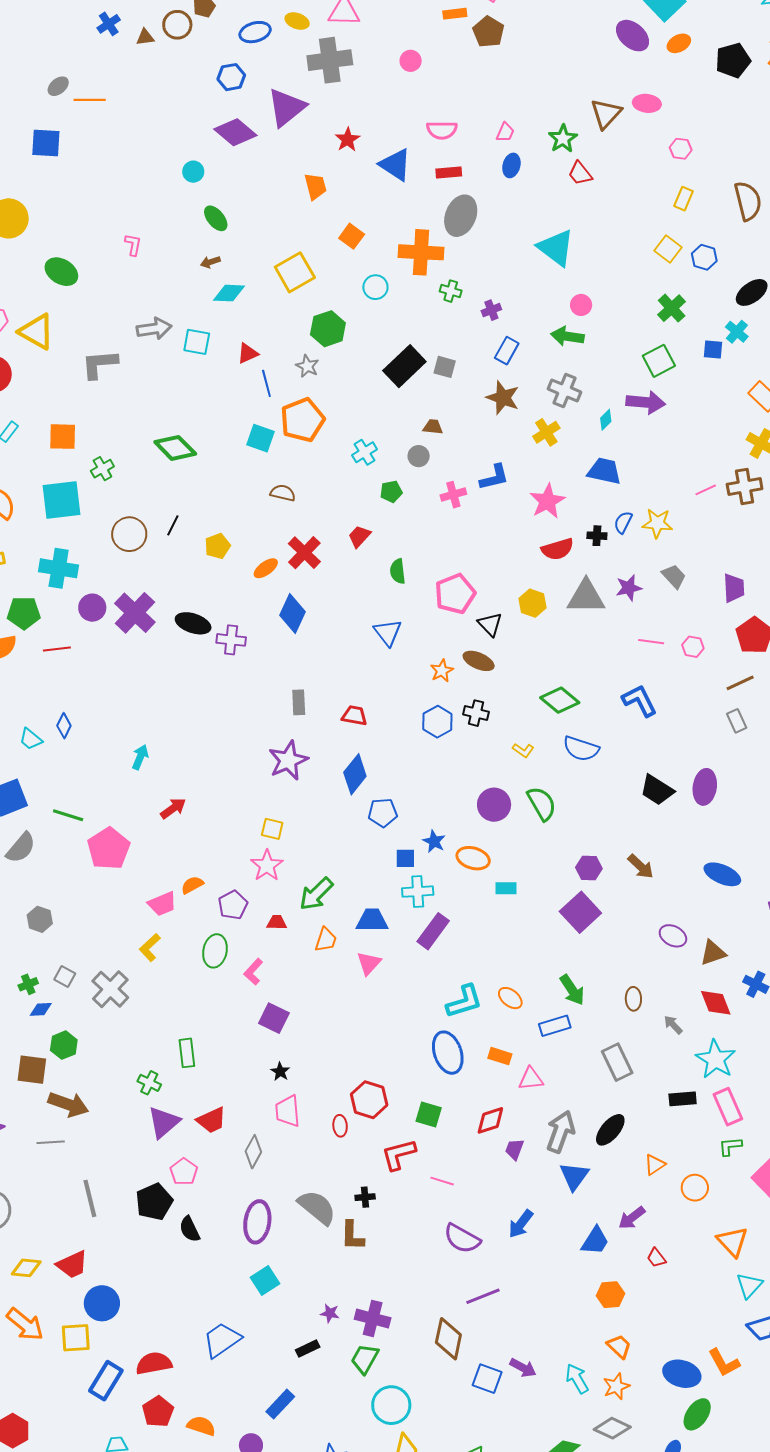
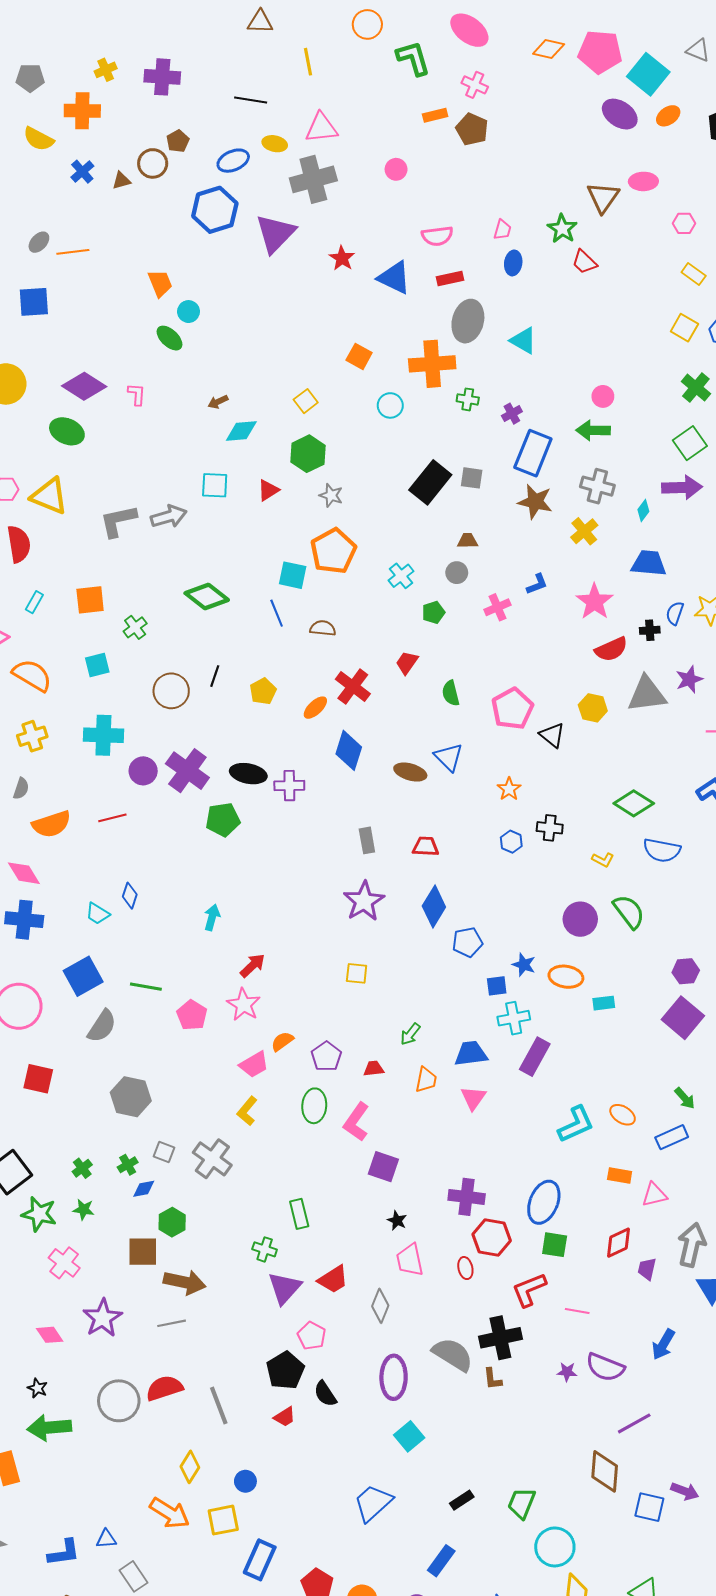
blue hexagon: (231, 77) -> (215, 210), size x1.6
purple diamond: (235, 132) -> (84, 386), moved
orange trapezoid: (315, 186) -> (160, 283), moved
yellow rectangle: (683, 199) -> (694, 274), turned -70
green ellipse: (216, 218) -> (170, 338), moved
cyan triangle: (556, 248) -> (523, 341), moved, size x0.7
yellow square: (295, 272) -> (306, 401), size x0.6
gray arrow: (154, 329) -> (169, 516), moved
green hexagon: (328, 329) -> (308, 454), moved
blue rectangle: (507, 351) -> (533, 453), size x1.6
blue line: (266, 383) -> (277, 613), moved
blue L-shape: (494, 477) -> (537, 584), size x0.7
cyan square: (61, 500) -> (97, 665), size x0.6
green pentagon: (24, 613) -> (223, 820), moved
brown ellipse: (479, 661) -> (410, 772), moved
blue hexagon: (437, 722) -> (511, 842), size x0.7
pink pentagon: (109, 848) -> (192, 1015), size x0.7
pink star: (267, 865) -> (244, 1005), moved
green arrow: (316, 894) -> (410, 1034), size x0.6
gray hexagon: (40, 919) -> (131, 1097), size x1.5
pink L-shape: (253, 972) -> (356, 1122), size x1.4
green arrow: (572, 990) -> (685, 1098), size x0.7
blue ellipse: (448, 1053) -> (544, 1202), moved, turned 48
black cross: (365, 1197) -> (500, 1338), size x2.0
gray line: (90, 1198) -> (219, 1406), moved
brown L-shape: (352, 1236) -> (493, 1379), size x0.7
red trapezoid: (72, 1265) -> (285, 1417), moved, size x0.7
yellow diamond: (26, 1268) -> (190, 1467), moved, turned -56
blue circle: (102, 1303) -> (245, 1481), size x0.6
purple star: (330, 1313) -> (567, 1372), moved
purple cross: (373, 1319) -> (467, 1197), moved
red semicircle: (154, 1363) -> (164, 1388), moved

